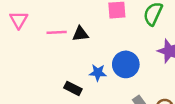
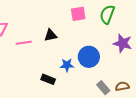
pink line: (57, 32) -> (24, 43), moved

